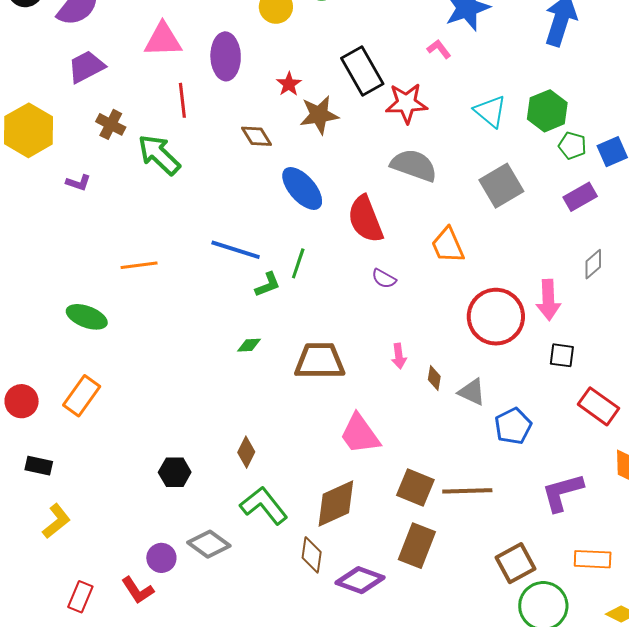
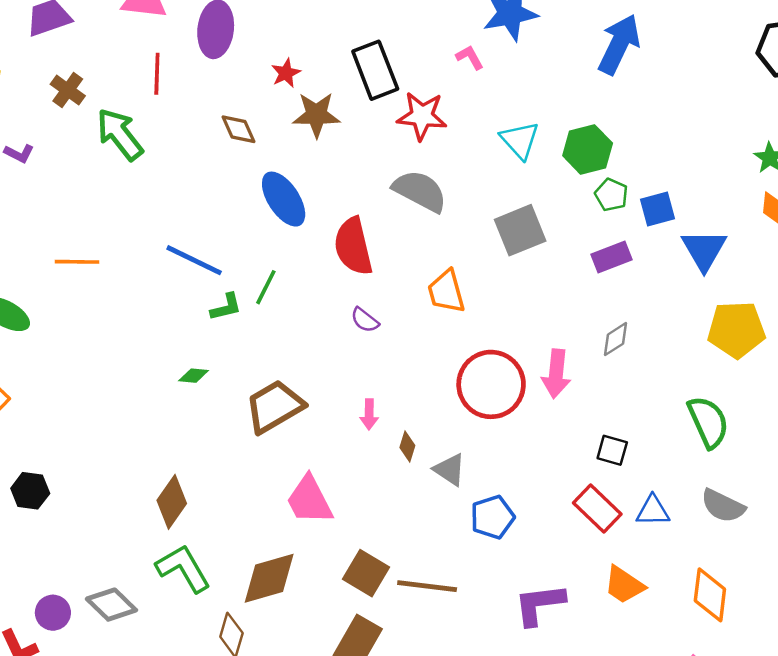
black square: (562, 355) -> (612, 450), moved
brown trapezoid: (320, 361) -> (274, 407), turned -38
brown diamond: (246, 452) -> (172, 502), size x1.4
black hexagon: (175, 472) -> (30, 491), moved

